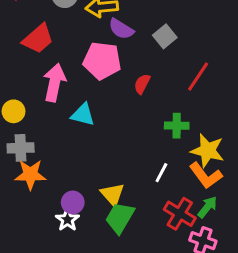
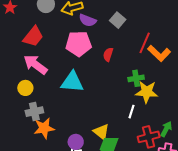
pink arrow: (55, 83) -> (35, 65), moved, turned -55
cyan triangle: (83, 115) -> (72, 82), size x1.4
yellow star: (208, 151) -> (147, 92), moved
orange L-shape: (206, 176) -> (159, 53), moved
red cross: (180, 214) -> (149, 137), turned -35

